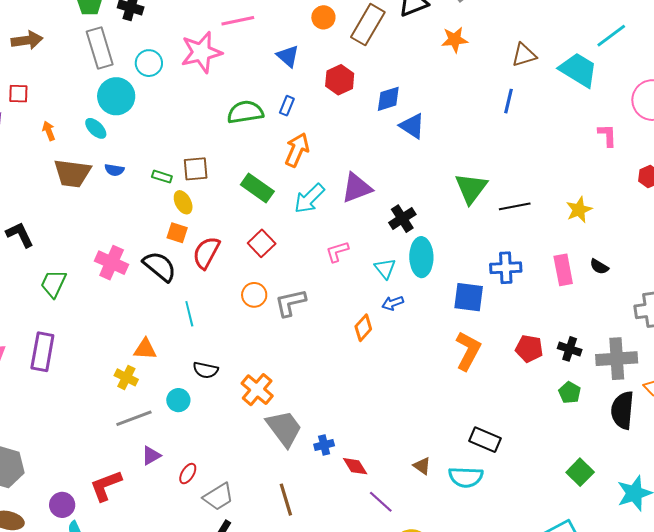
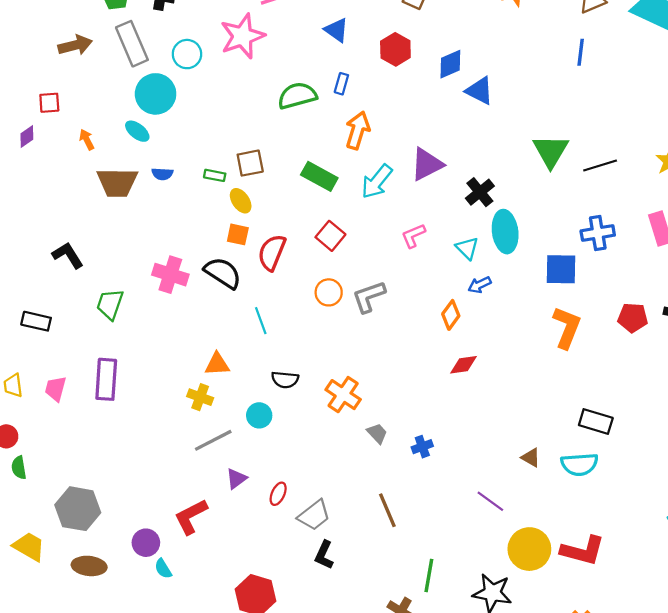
brown arrow: (27, 40) -> (75, 45), moved
gray trapezoid: (284, 428) -> (377, 433), size x0.5
red diamond: (355, 466) -> (463, 365), moved, turned -60

